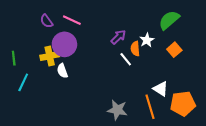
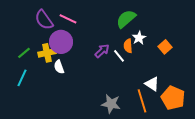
green semicircle: (169, 20) -> (126, 19), moved
purple semicircle: (46, 21) -> (44, 20), size x1.5
purple arrow: (118, 37) -> (102, 51), moved
green line: (14, 58) -> (24, 53), moved, turned 56
orange pentagon: (183, 104) -> (173, 98), turned 30

